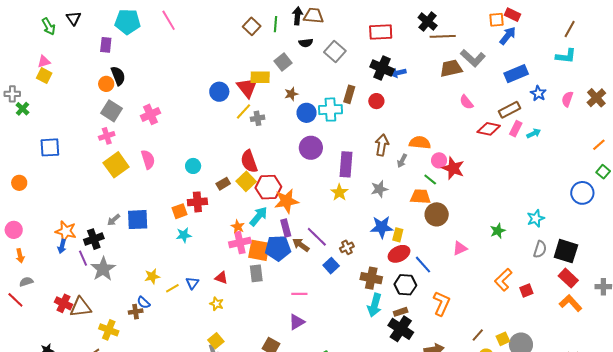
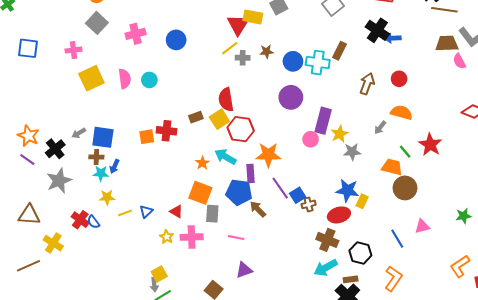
blue circle: (219, 92) -> (176, 40), moved
brown star: (291, 94) -> (267, 52), moved
red circle: (376, 101) -> (399, 79), moved
pink semicircle: (466, 102) -> (459, 61), moved
pink cross: (107, 136) -> (73, 50), moved
brown arrow: (382, 145) -> (367, 84), moved
pink circle: (439, 160) -> (311, 139), moved
cyan circle: (193, 166) -> (149, 80), moved
yellow star: (339, 192) -> (340, 134), moved
orange star: (286, 201) -> (268, 155), moved
cyan arrow: (259, 216) -> (225, 157), turned -110
cyan star: (184, 235) -> (101, 173), moved
black cross: (94, 239) -> (55, 149), turned -30
pink cross: (240, 243) -> (192, 237), moved
brown arrow: (301, 245) -> (258, 209), moved
blue arrow: (62, 246) -> (115, 166), moved
orange square: (259, 250) -> (200, 193), moved
red ellipse: (399, 254) -> (339, 215), moved
purple line: (83, 258) -> (27, 160), moved, turned -42
blue line: (423, 265) -> (397, 239), moved
blue square: (331, 266) -> (298, 195), moved
pink line: (299, 294) -> (236, 238), moved
red cross: (63, 303) -> (80, 220), moved
cyan arrow: (375, 305) -> (326, 268), turned 35
brown cross: (136, 312) -> (96, 157), moved

